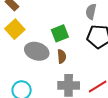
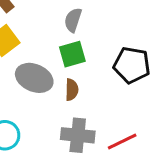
gray semicircle: (91, 12) -> (73, 20), moved

